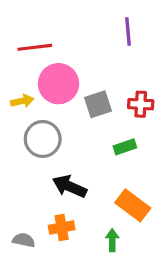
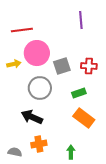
gray circle: (43, 139) -> (40, 88), moved
black arrow: (70, 186) -> (32, 117), moved
orange rectangle: (133, 205) -> (84, 118), moved

